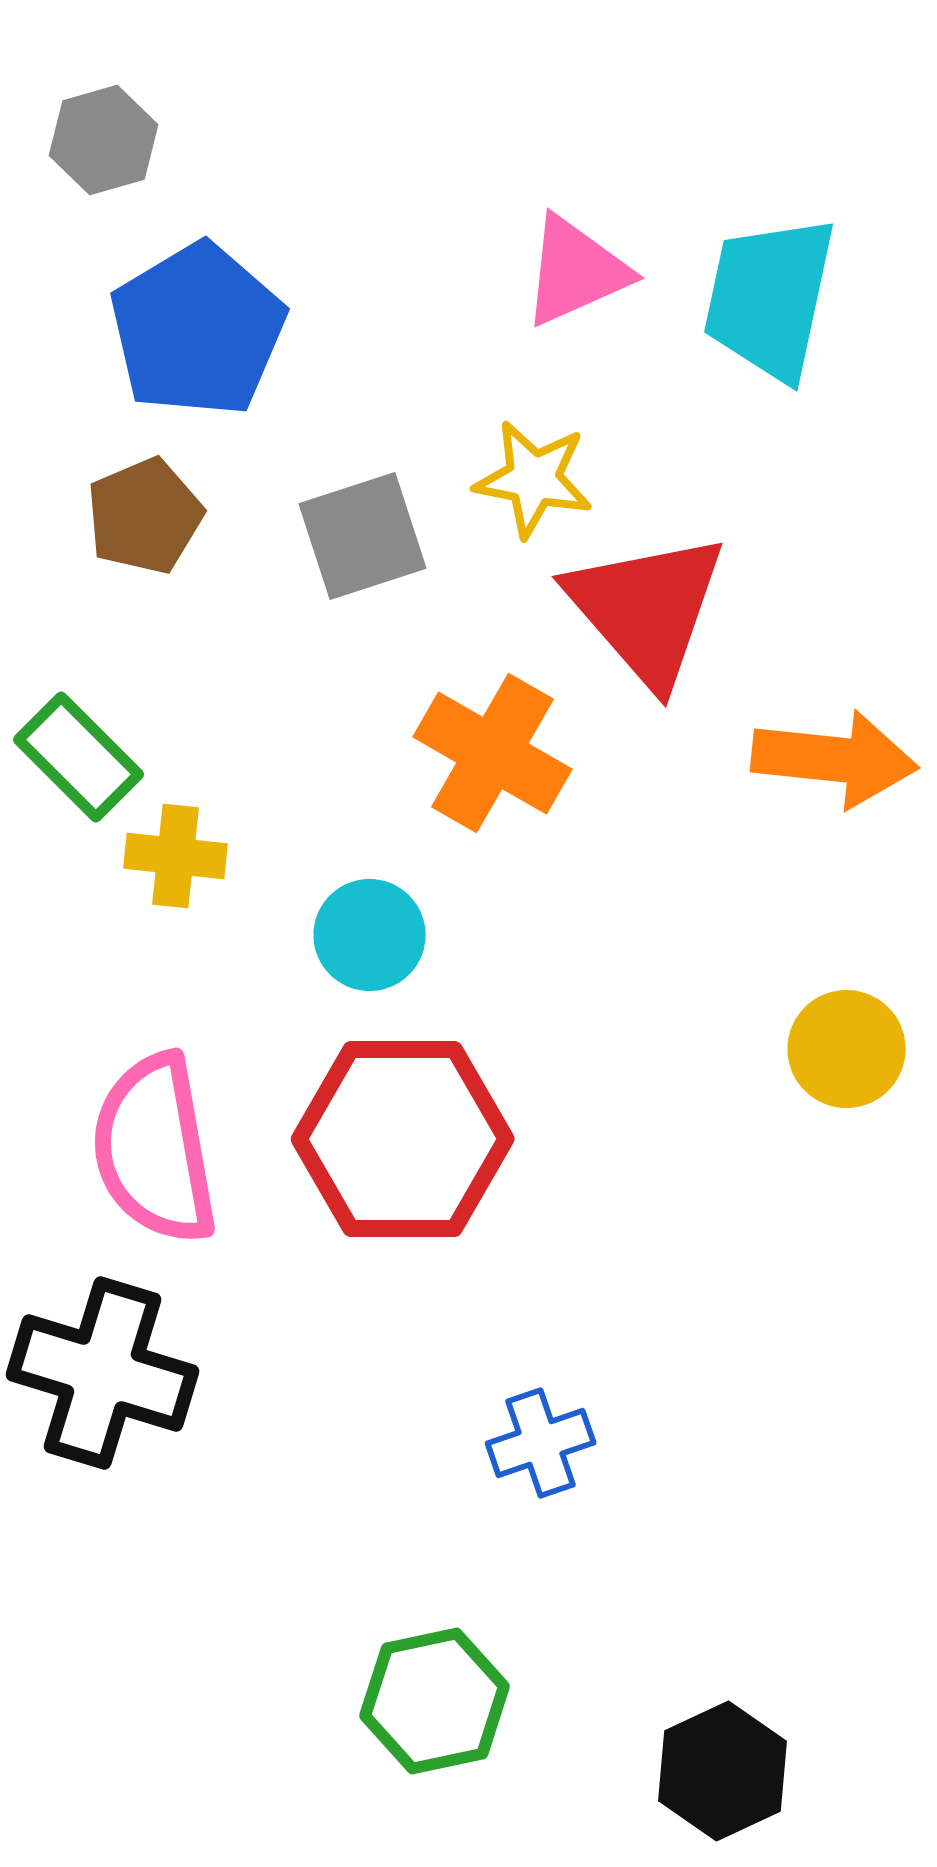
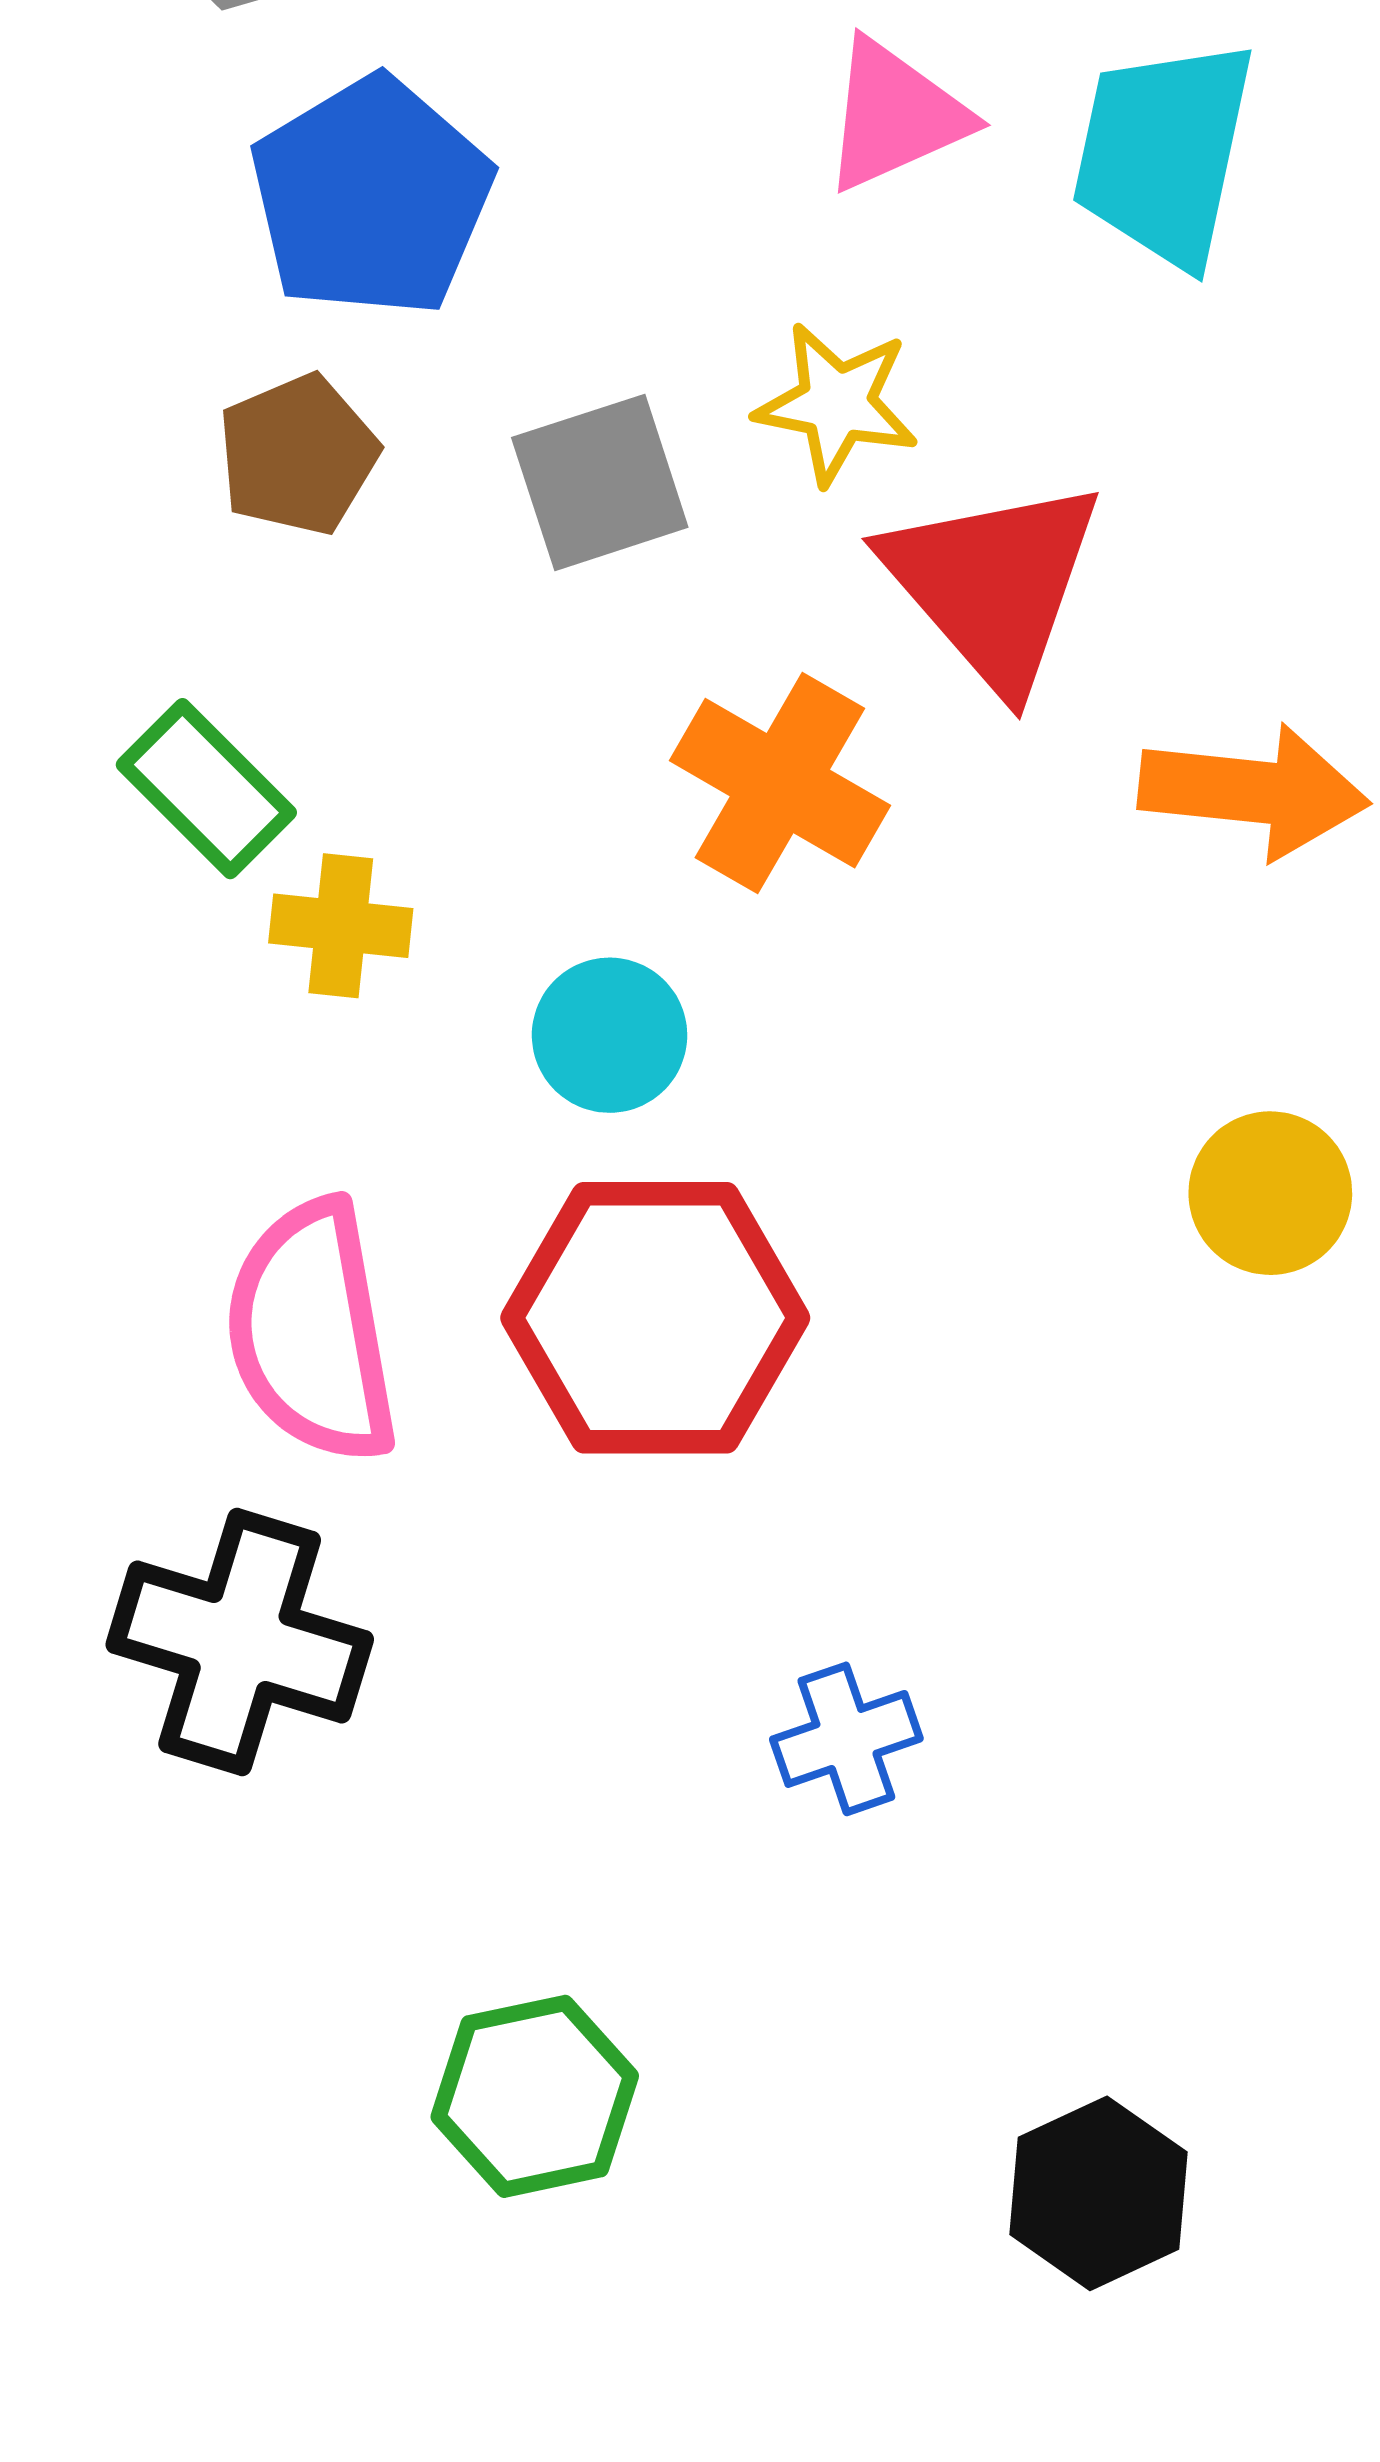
green hexagon: (435, 1701) -> (535, 2096), moved

